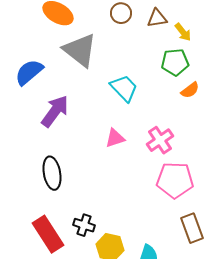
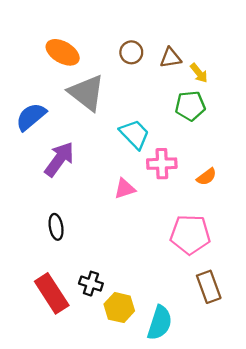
orange semicircle: (190, 90) -> (207, 177), moved
pink cross: (160, 140) -> (162, 164), moved, turned 32
black ellipse: (52, 173) -> (56, 227), size x0.7

